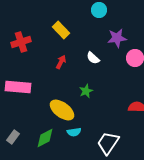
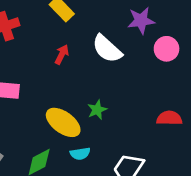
white semicircle: (93, 58) -> (107, 49), size x1.6
green star: (86, 91) -> (97, 110), moved

